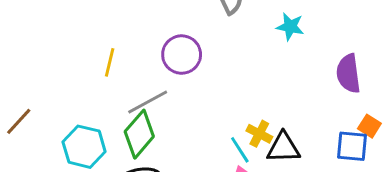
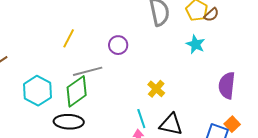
purple circle: (182, 55) -> (118, 45), size x0.7
yellow cross: (259, 134) -> (156, 89), moved

